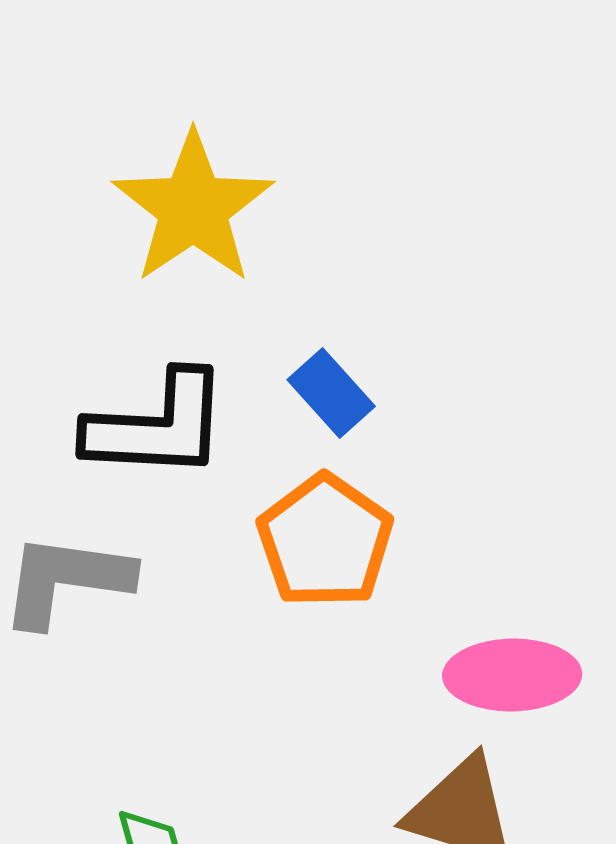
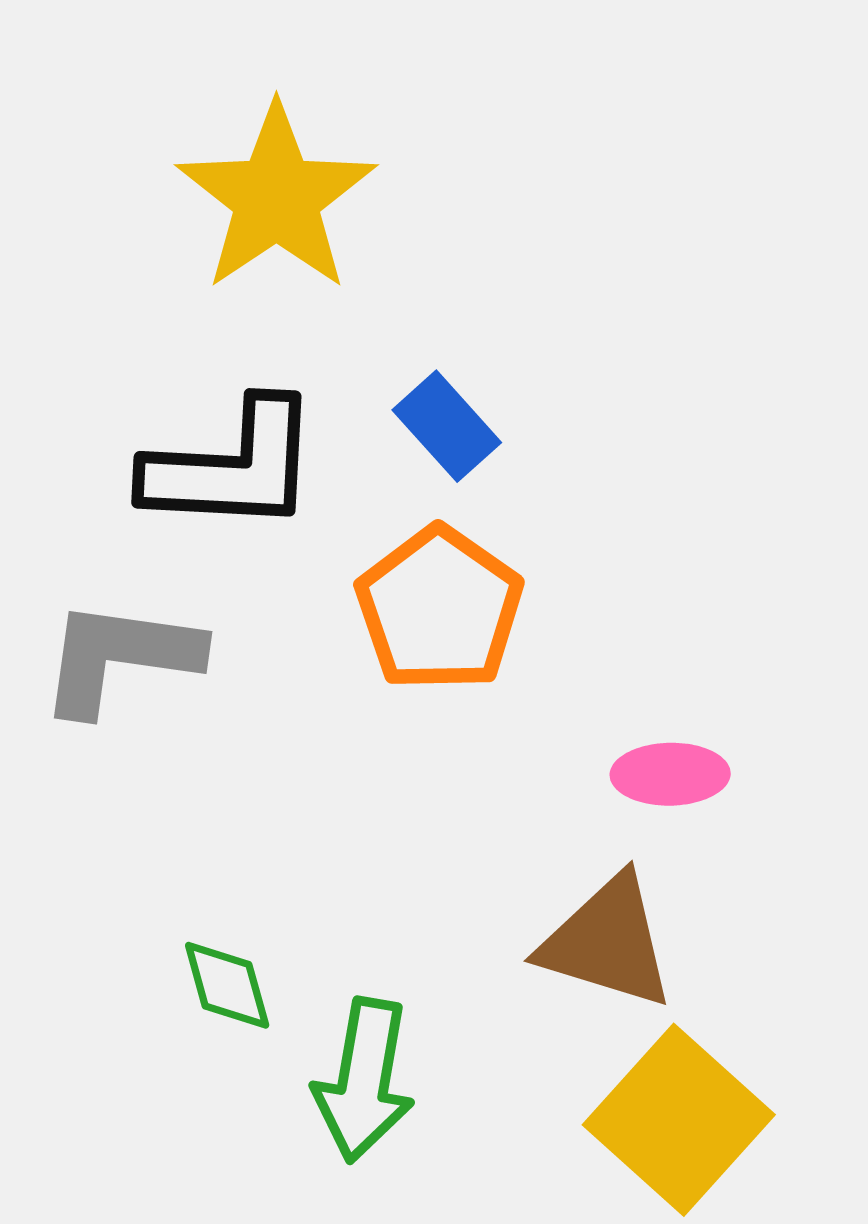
pink ellipse: (512, 675) -> (670, 774), size x0.7

